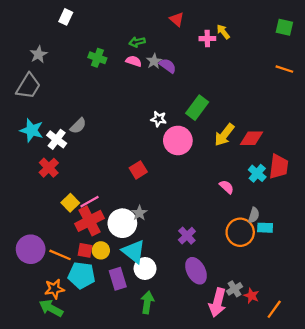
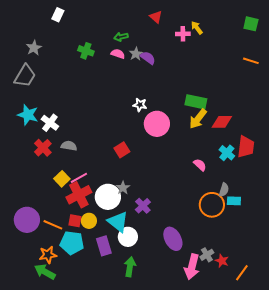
green rectangle: (197, 108) -> (196, 102), moved, turned 65
gray semicircle: (78, 126) -> (69, 146), moved, turned -126
purple cross: (187, 236) -> (143, 206), moved

